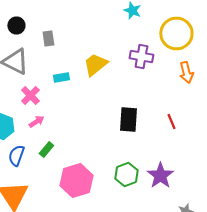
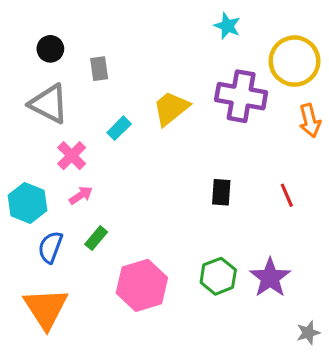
purple cross: (141, 56) -> (241, 96), size x1.4
cyan rectangle: (61, 78) -> (119, 128), turned -35
black rectangle: (128, 120) -> (221, 192), size x0.7

